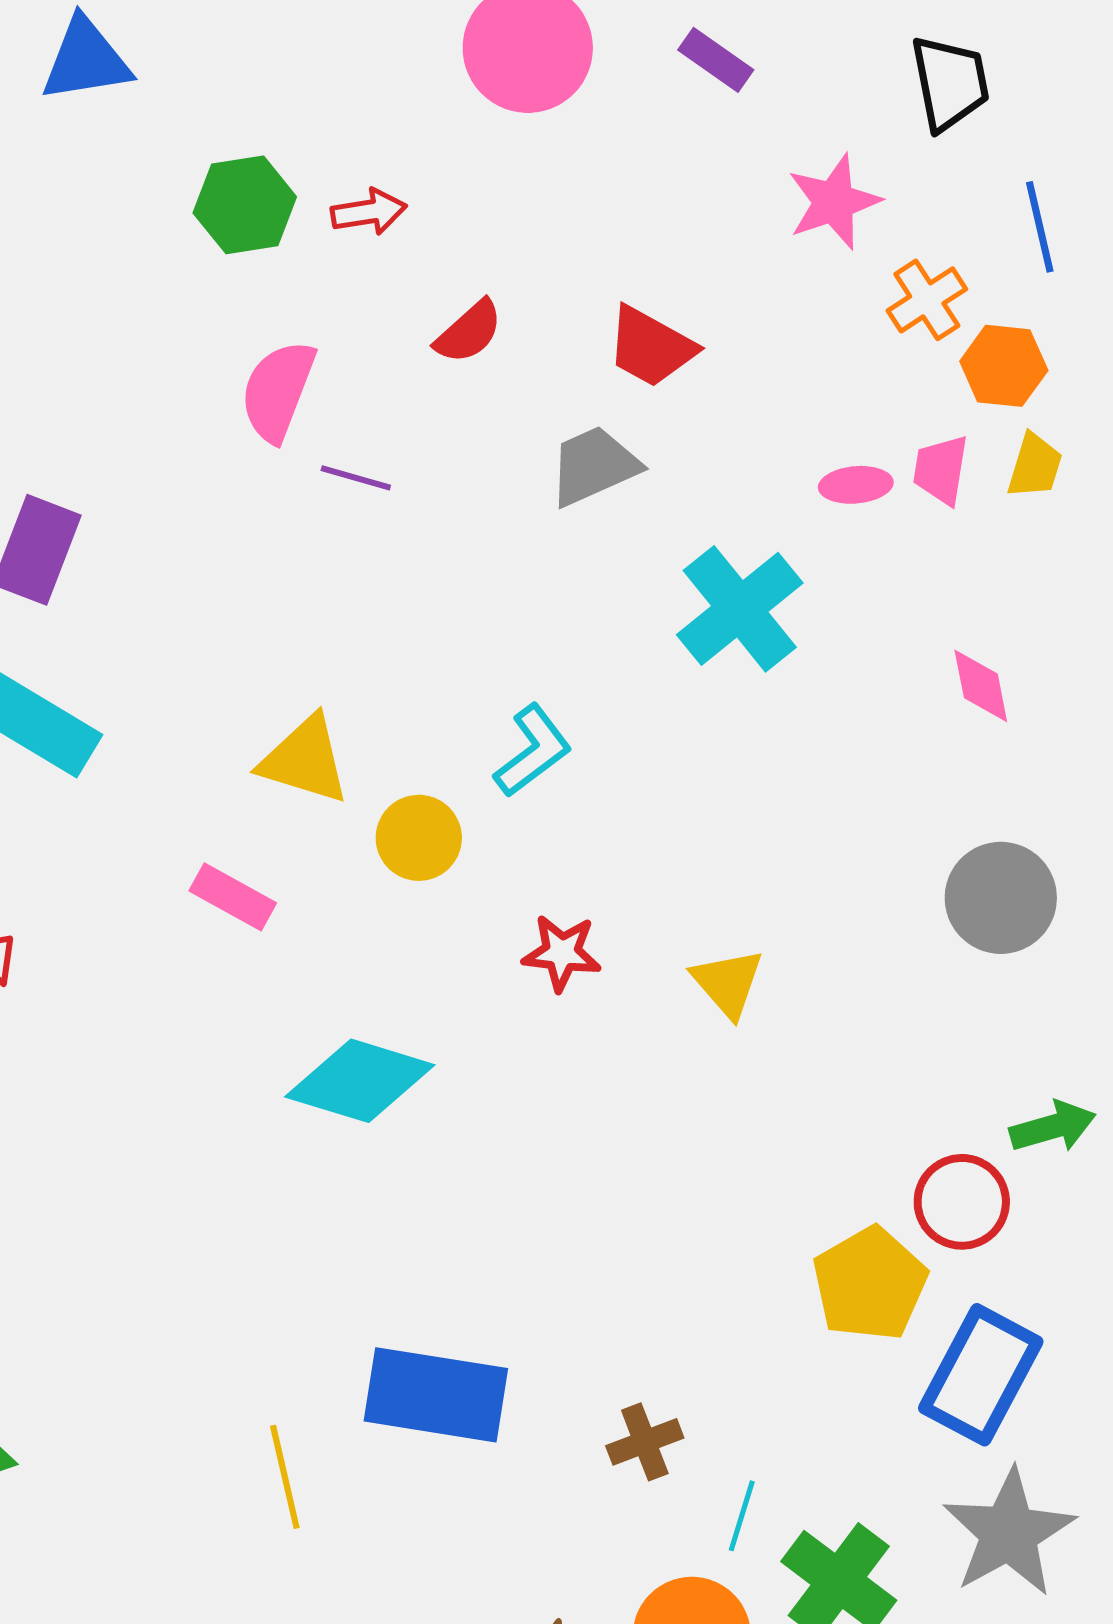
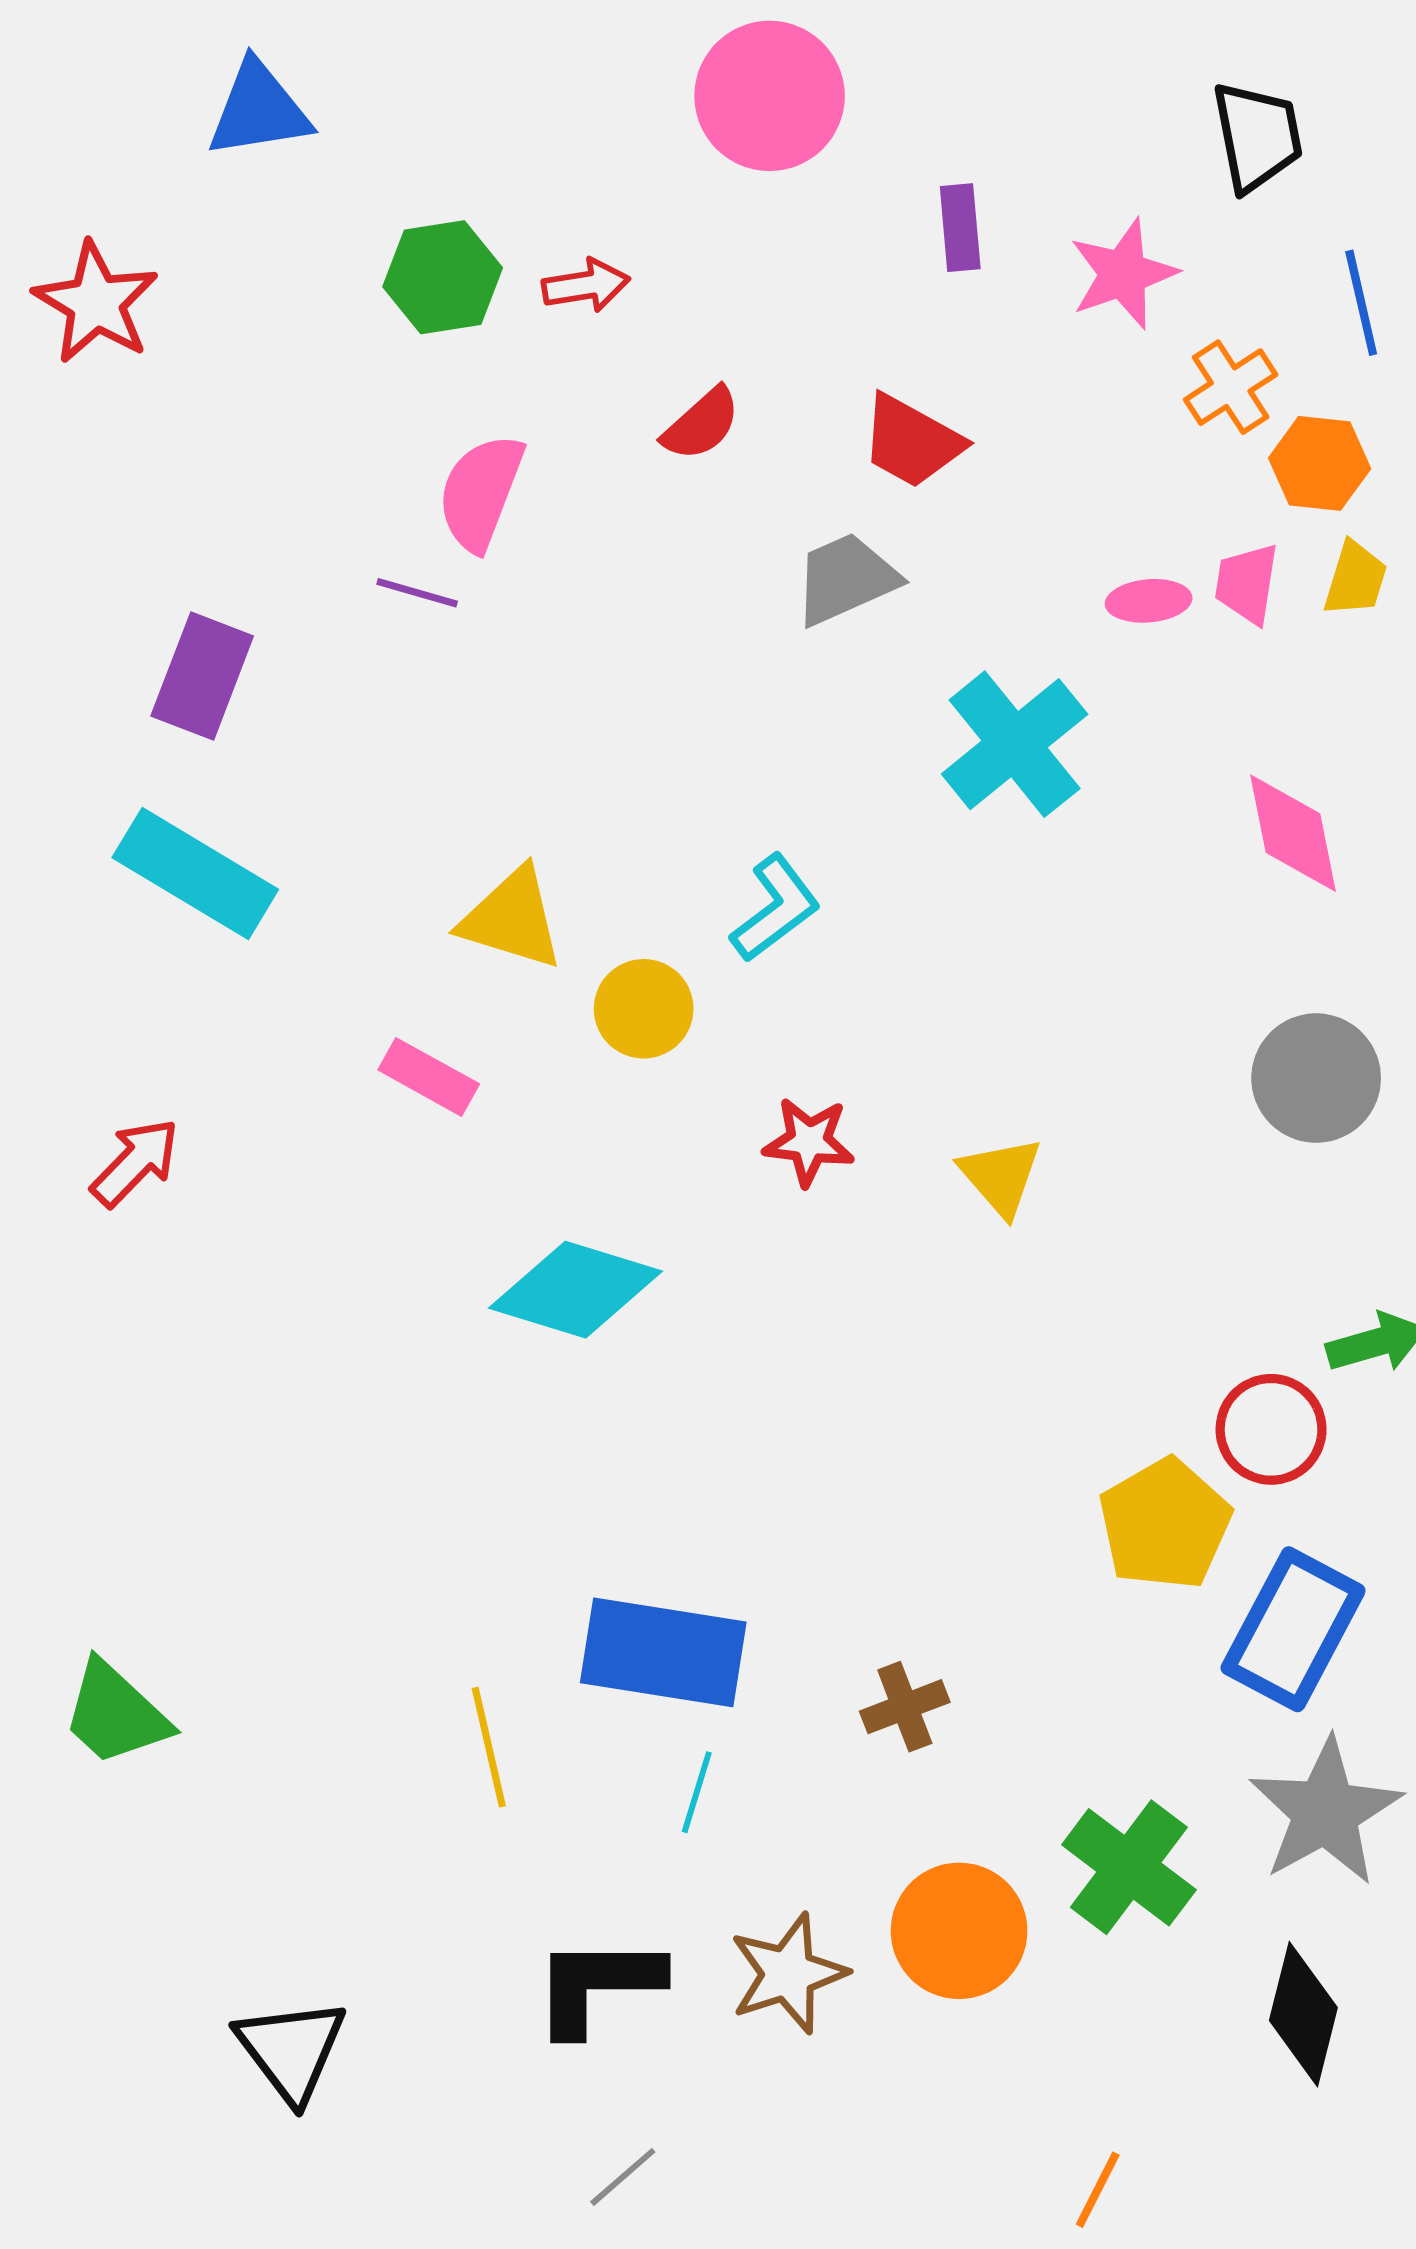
purple rectangle: (716, 60) -> (960, 228), moved, turned 50
purple line: (356, 478) -> (417, 593), moved
pink diamond: (981, 686) -> (1293, 833), size x1.4
cyan line: (742, 1516) -> (697, 1792), moved

